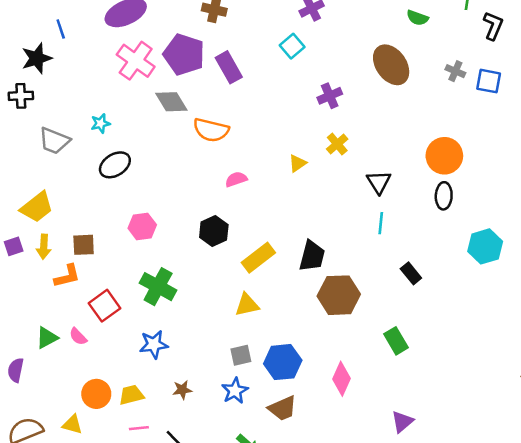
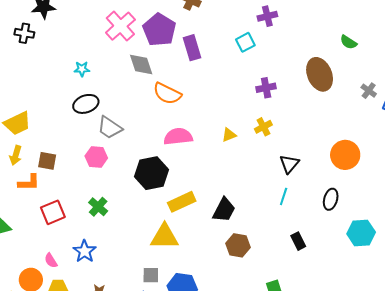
gray trapezoid: (54, 141) -> (110, 128), moved
pink semicircle: (236, 179) -> (178, 137), size x1.6
black ellipse: (444, 196) -> (331, 199), moved
black hexagon: (214, 231) -> (152, 173), size x1.4
green cross: (158, 287) -> (98, 207), size x0.7
brown hexagon: (339, 295) -> (238, 245), size x0.7
yellow triangle: (247, 305) -> (164, 237), size x1.4
pink semicircle: (78, 337) -> (51, 260), moved
blue star: (154, 344) -> (85, 251), turned 30

